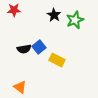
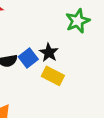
black star: (54, 15) -> (49, 53), moved

